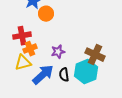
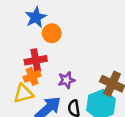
red cross: (22, 36) -> (36, 60), moved

